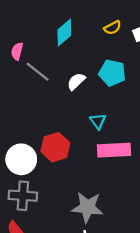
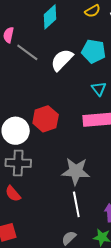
white semicircle: (76, 81) -> (62, 60), size x1.4
cyan triangle: (98, 121) -> (99, 89), moved

